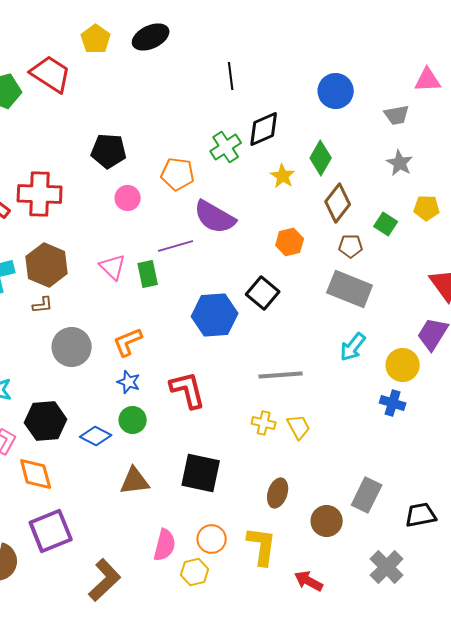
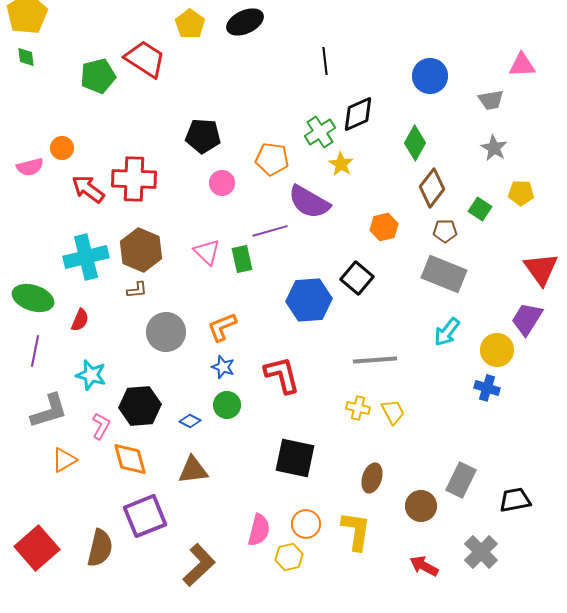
yellow star: (283, 176) -> (341, 164), moved
blue diamond: (96, 436) -> (190, 421), size x0.7
brown triangle: (135, 481) -> (193, 470), moved
red arrow: (309, 581) -> (424, 566), moved

